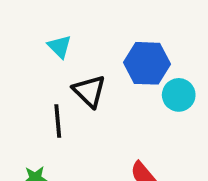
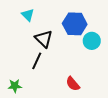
black line: (58, 121) -> (37, 61), moved, turned 30

